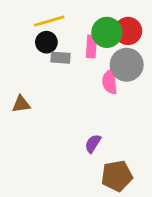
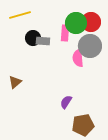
yellow line: (49, 21) -> (20, 15), moved
black circle: (46, 42) -> (33, 38), moved
brown triangle: (21, 104) -> (15, 82), moved, turned -32

